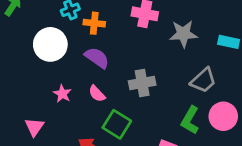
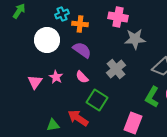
gray star: (183, 34) -> (135, 39), moved
gray cross: (142, 83) -> (116, 69), turned -30
pink triangle: (34, 127) -> (35, 82), moved

